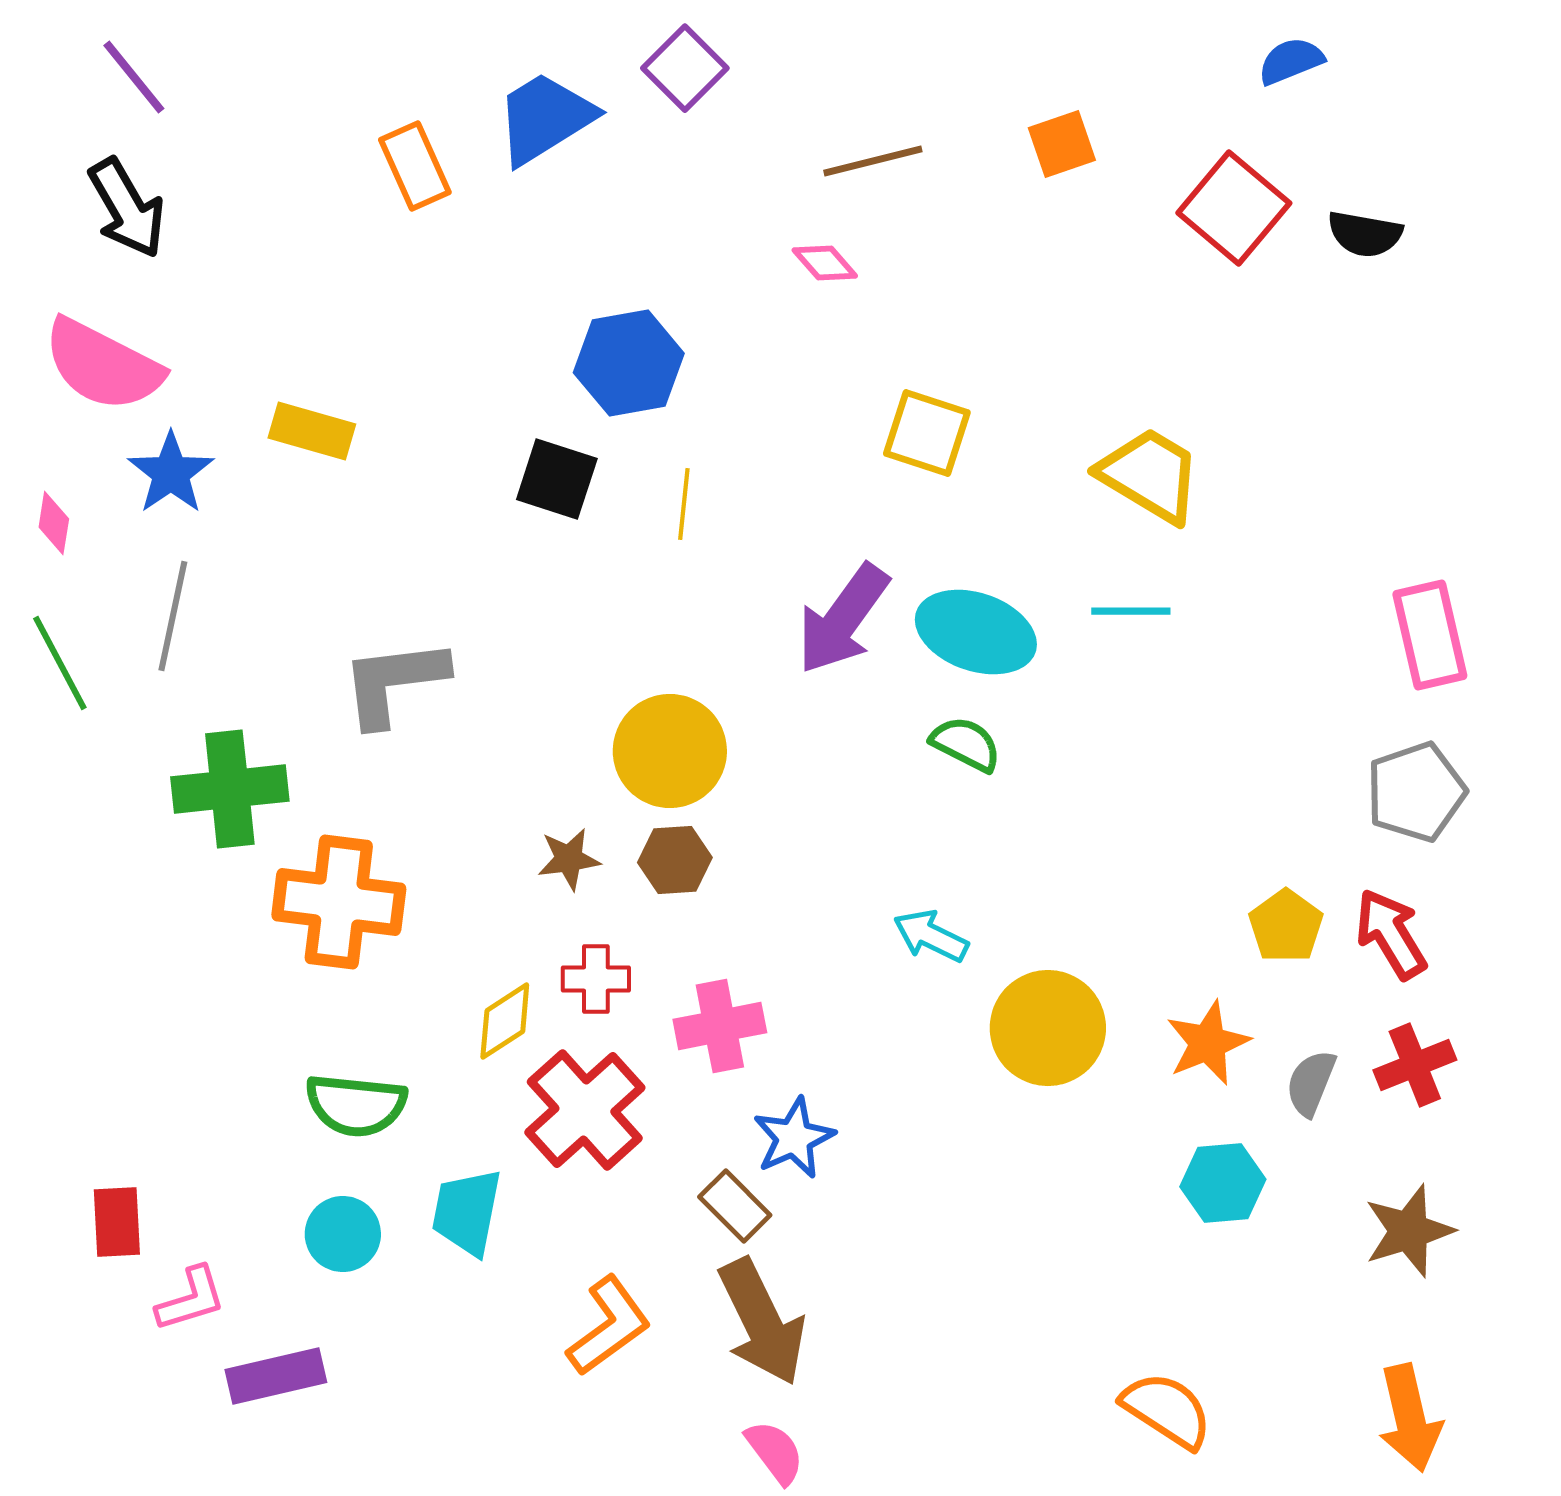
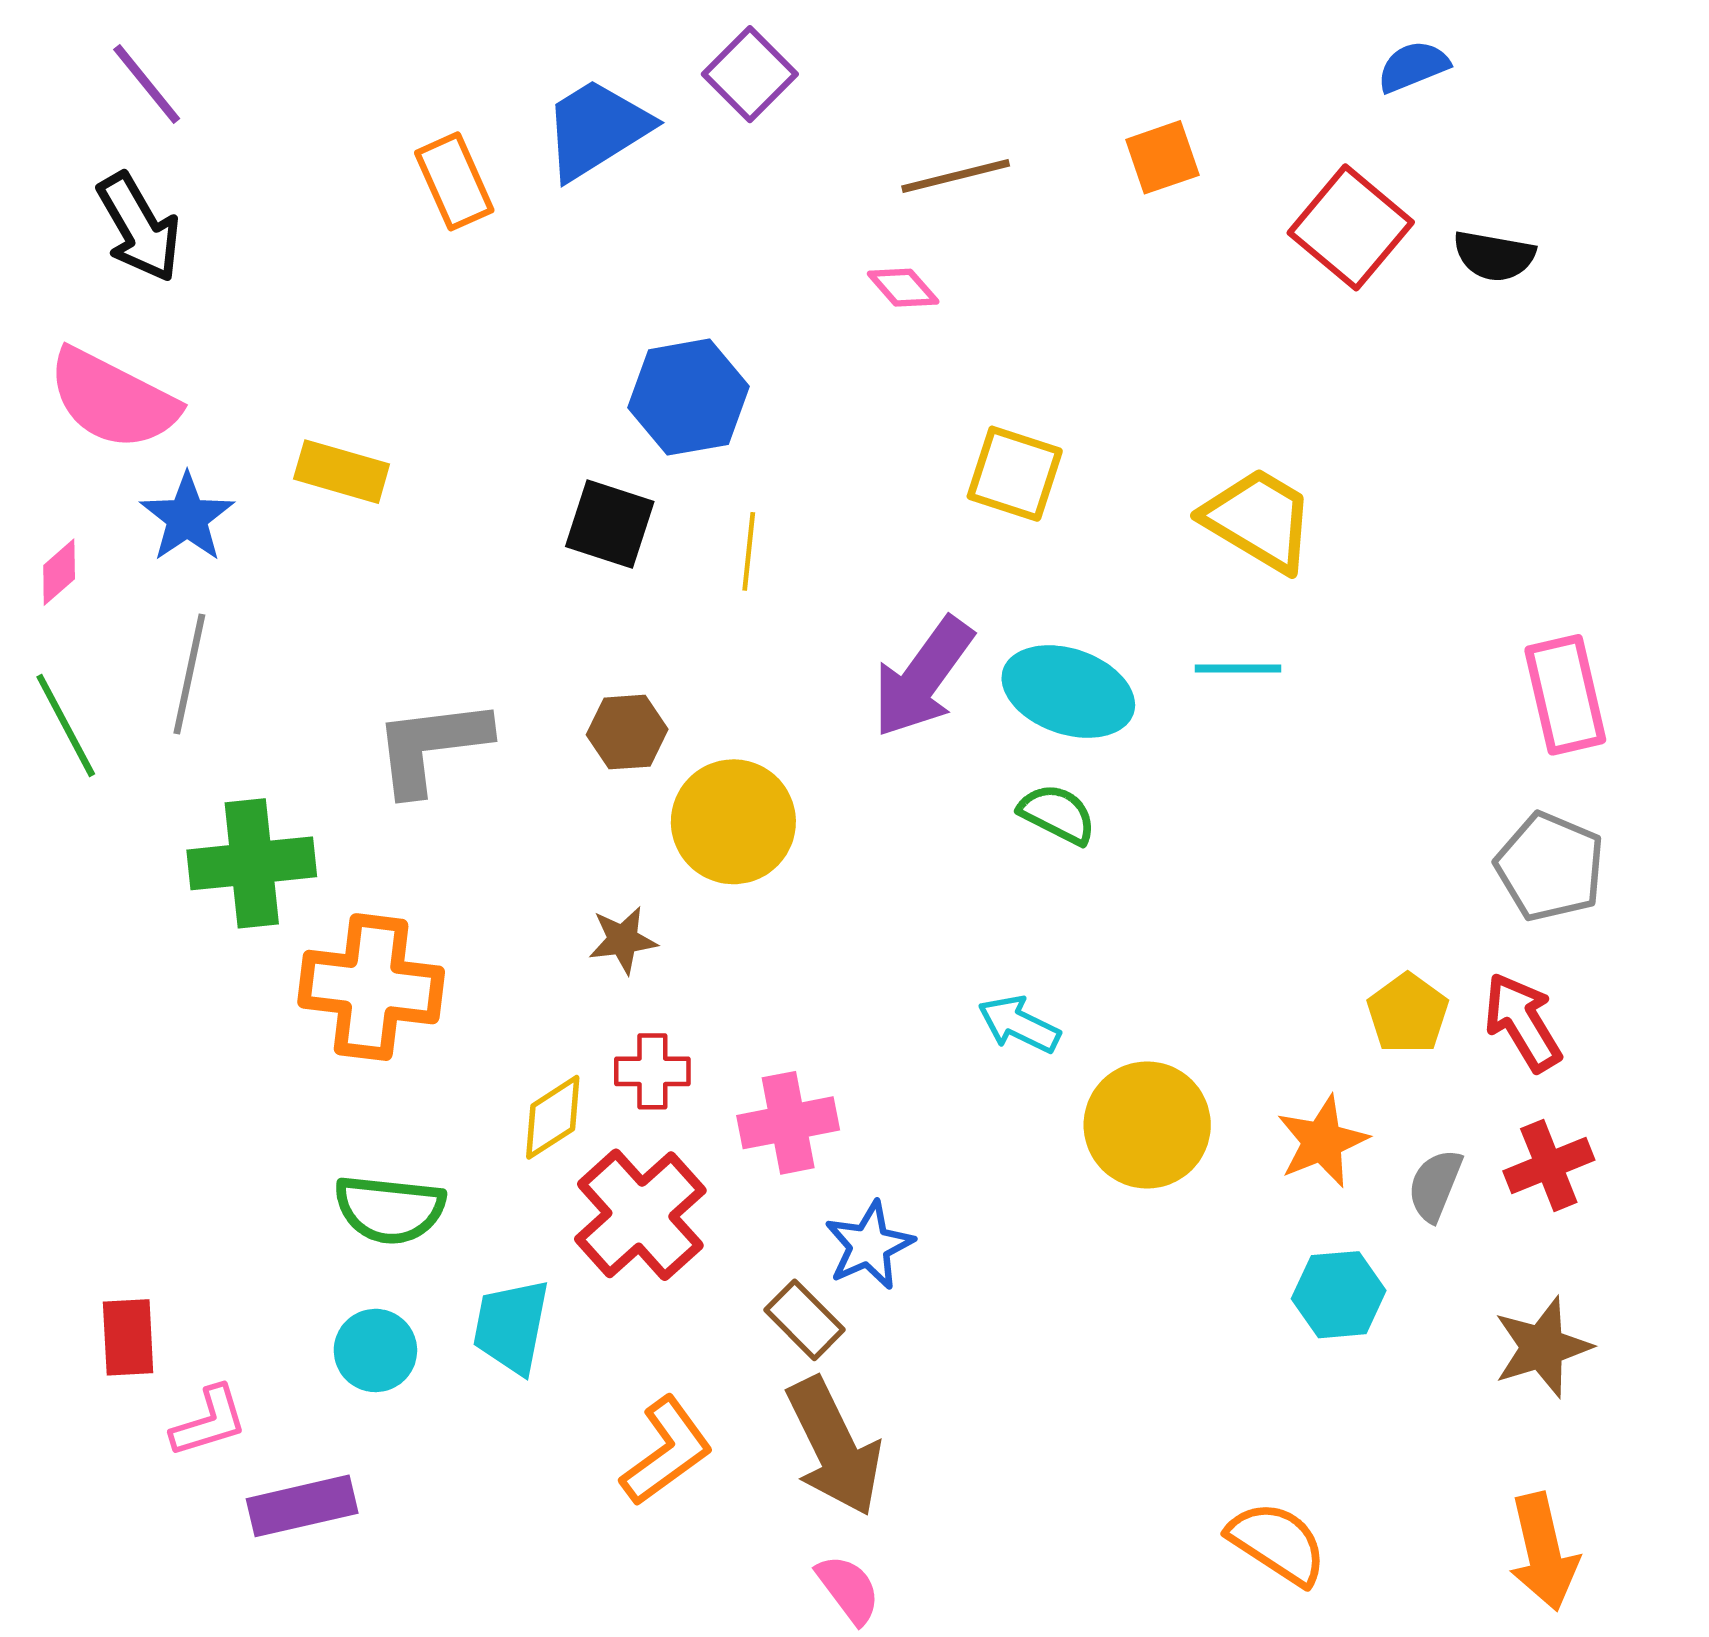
pink diamond: (54, 523) -> (59, 572), turned 40
gray pentagon: (1416, 792) -> (1550, 867), turned -30
brown hexagon: (675, 860) -> (627, 732), moved

